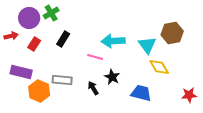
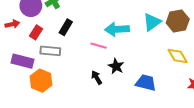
cyan triangle: (147, 45) -> (152, 22), moved, turned 30
yellow diamond: (159, 67) -> (178, 56), moved
gray rectangle: (62, 80) -> (50, 51), moved

